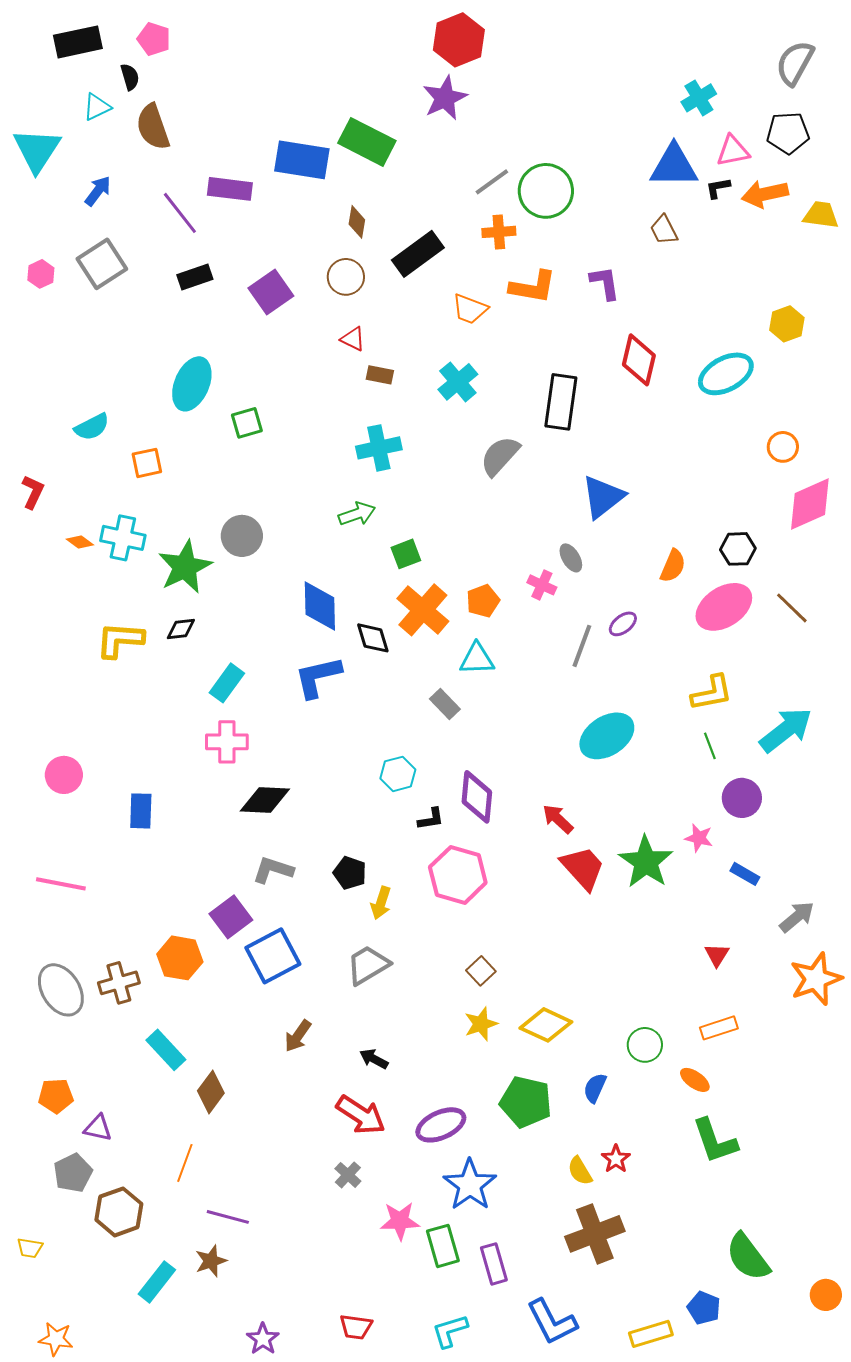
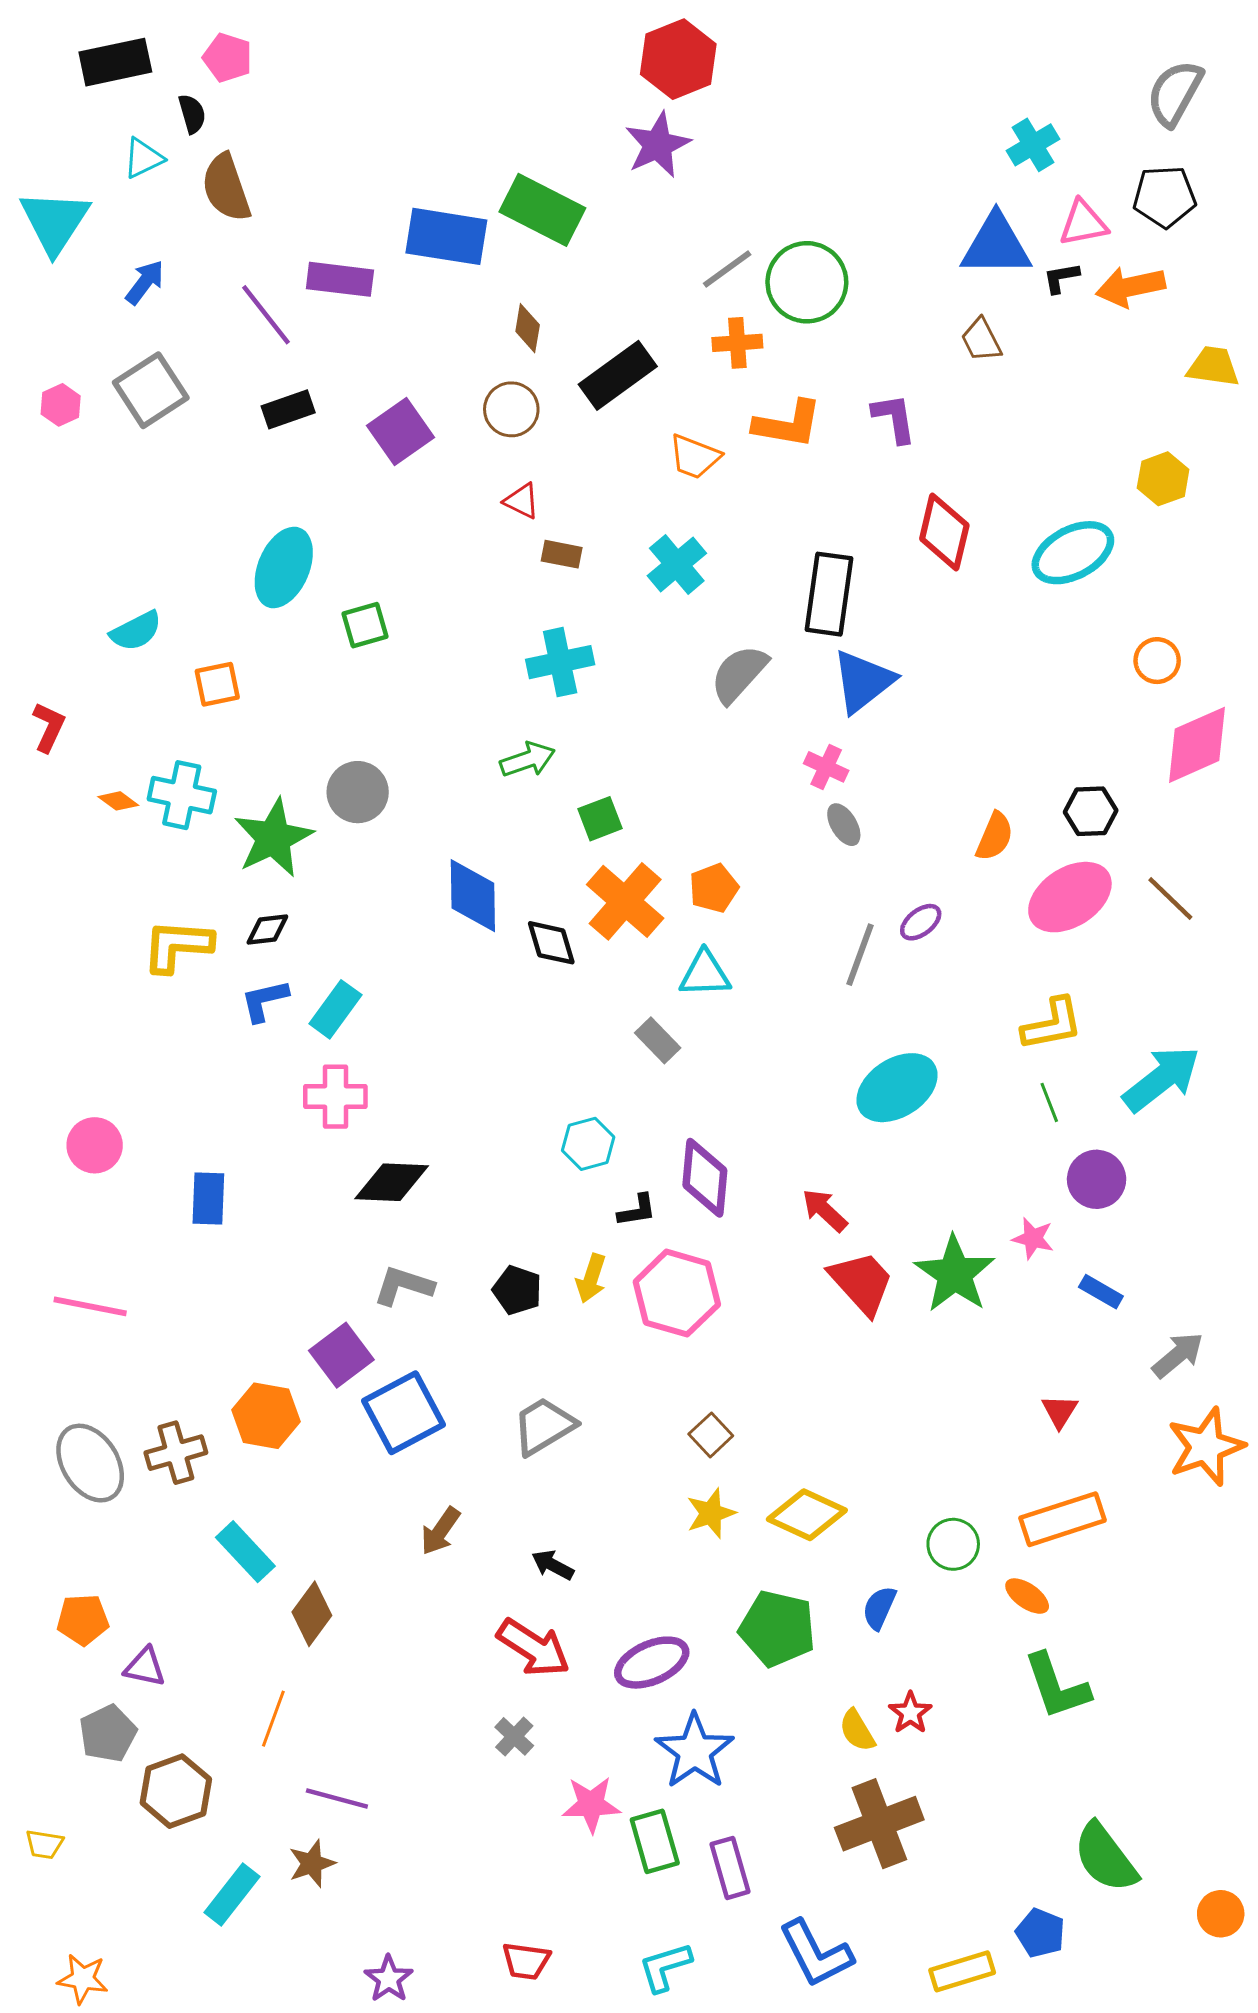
yellow trapezoid: (821, 215) -> (1213, 366), moved
blue triangle: (603, 497) -> (863, 681), moved
pink cross: (542, 585) -> (826, 767), moved
blue L-shape: (318, 677) -> (265, 1000), moved, size x0.7
yellow arrow: (381, 903) -> (591, 1278), moved
orange rectangle: (719, 1028) -> (1063, 1519), size x1.5

